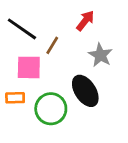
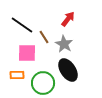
brown line: (52, 45) -> (44, 37), turned -64
gray star: (100, 55) -> (64, 44), moved

